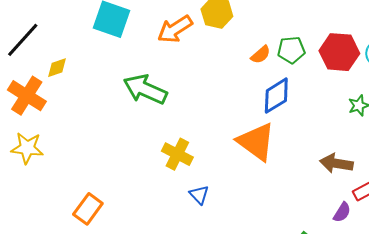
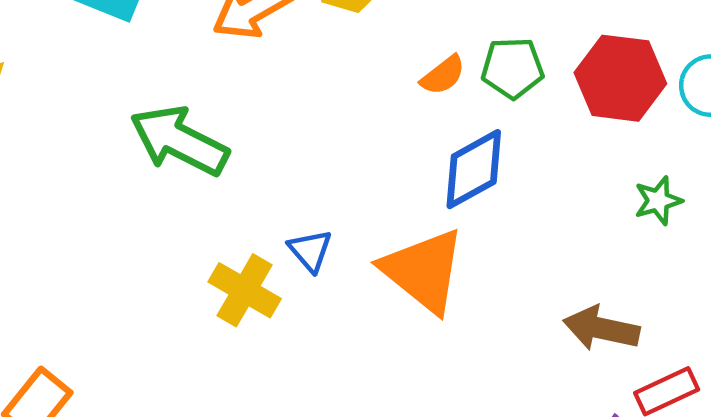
blue triangle: (199, 195) -> (310, 250), moved

